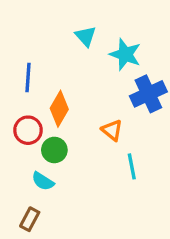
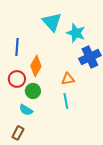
cyan triangle: (86, 36) -> (52, 22), size x1.5
orange triangle: (112, 130) -> (68, 79), turned -48
cyan line: (132, 166) -> (66, 101), moved

